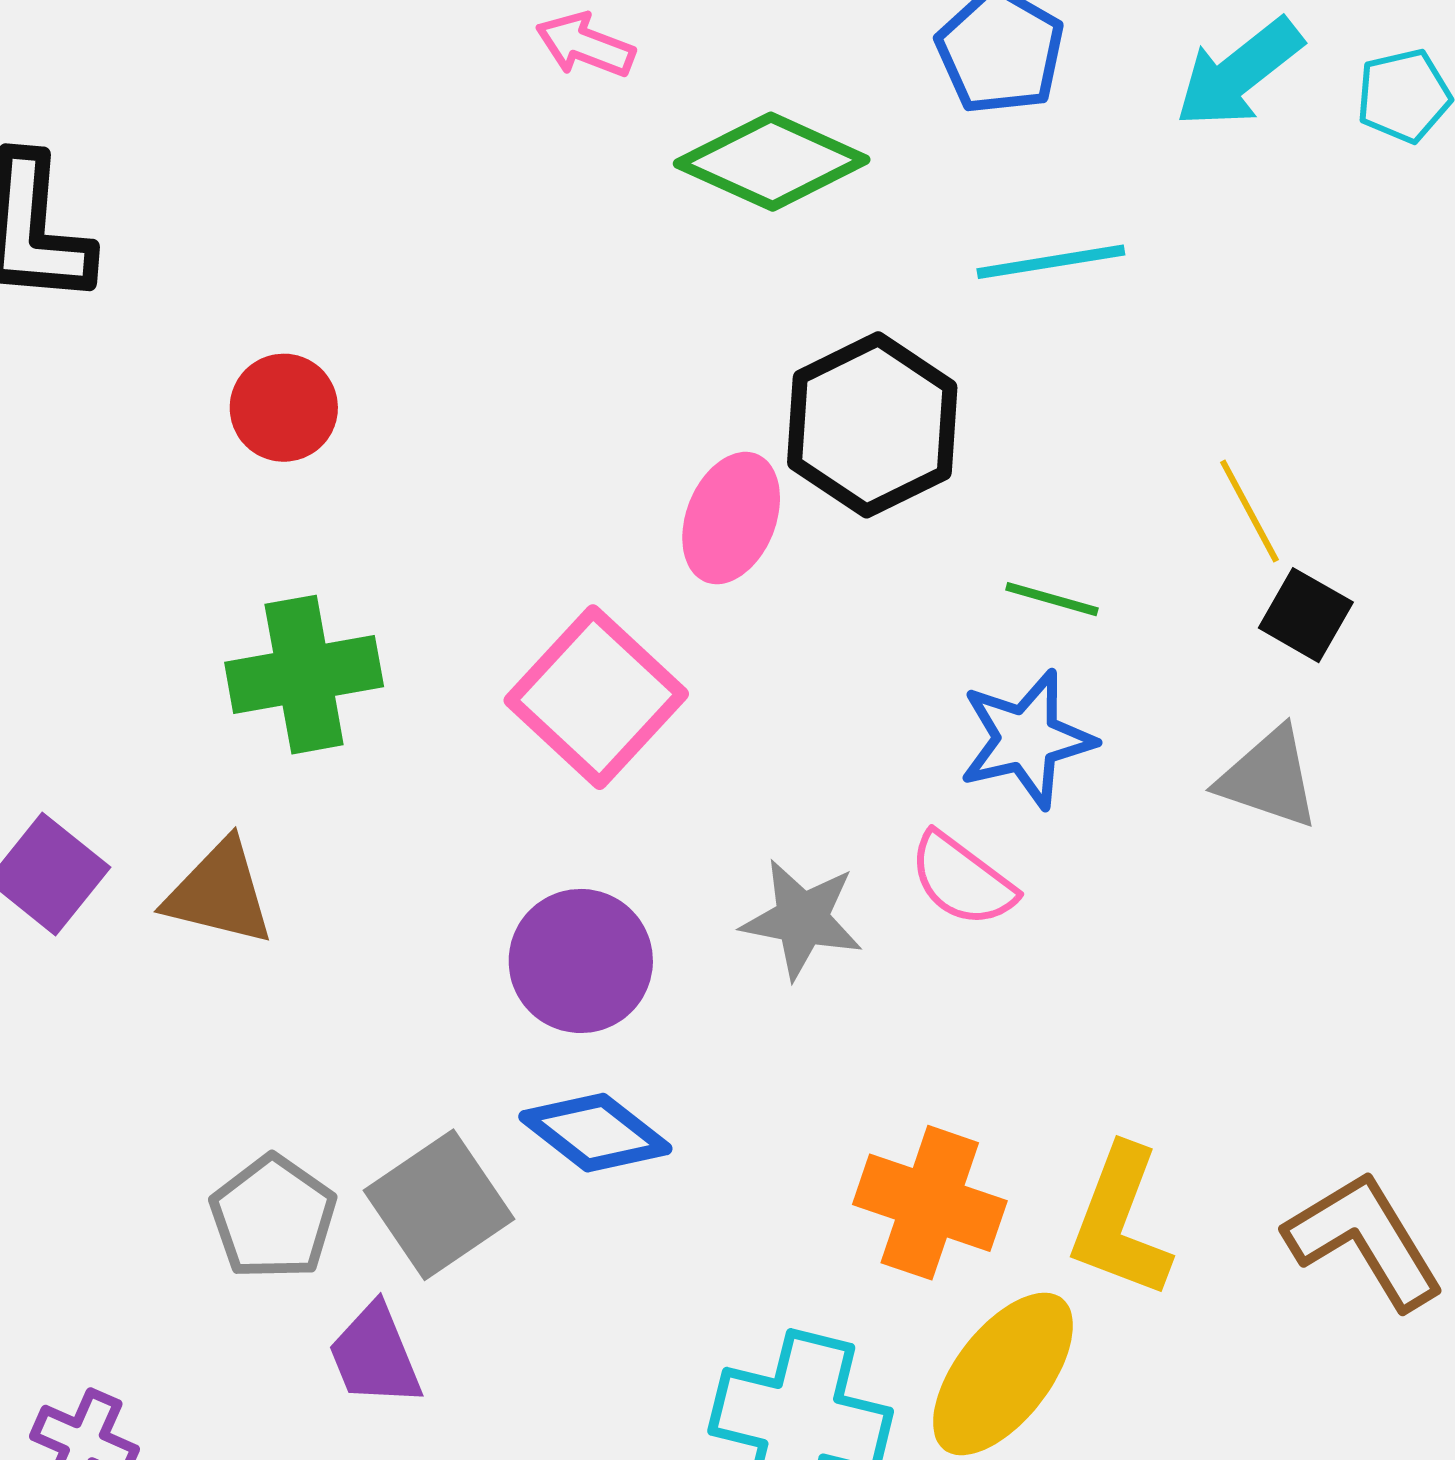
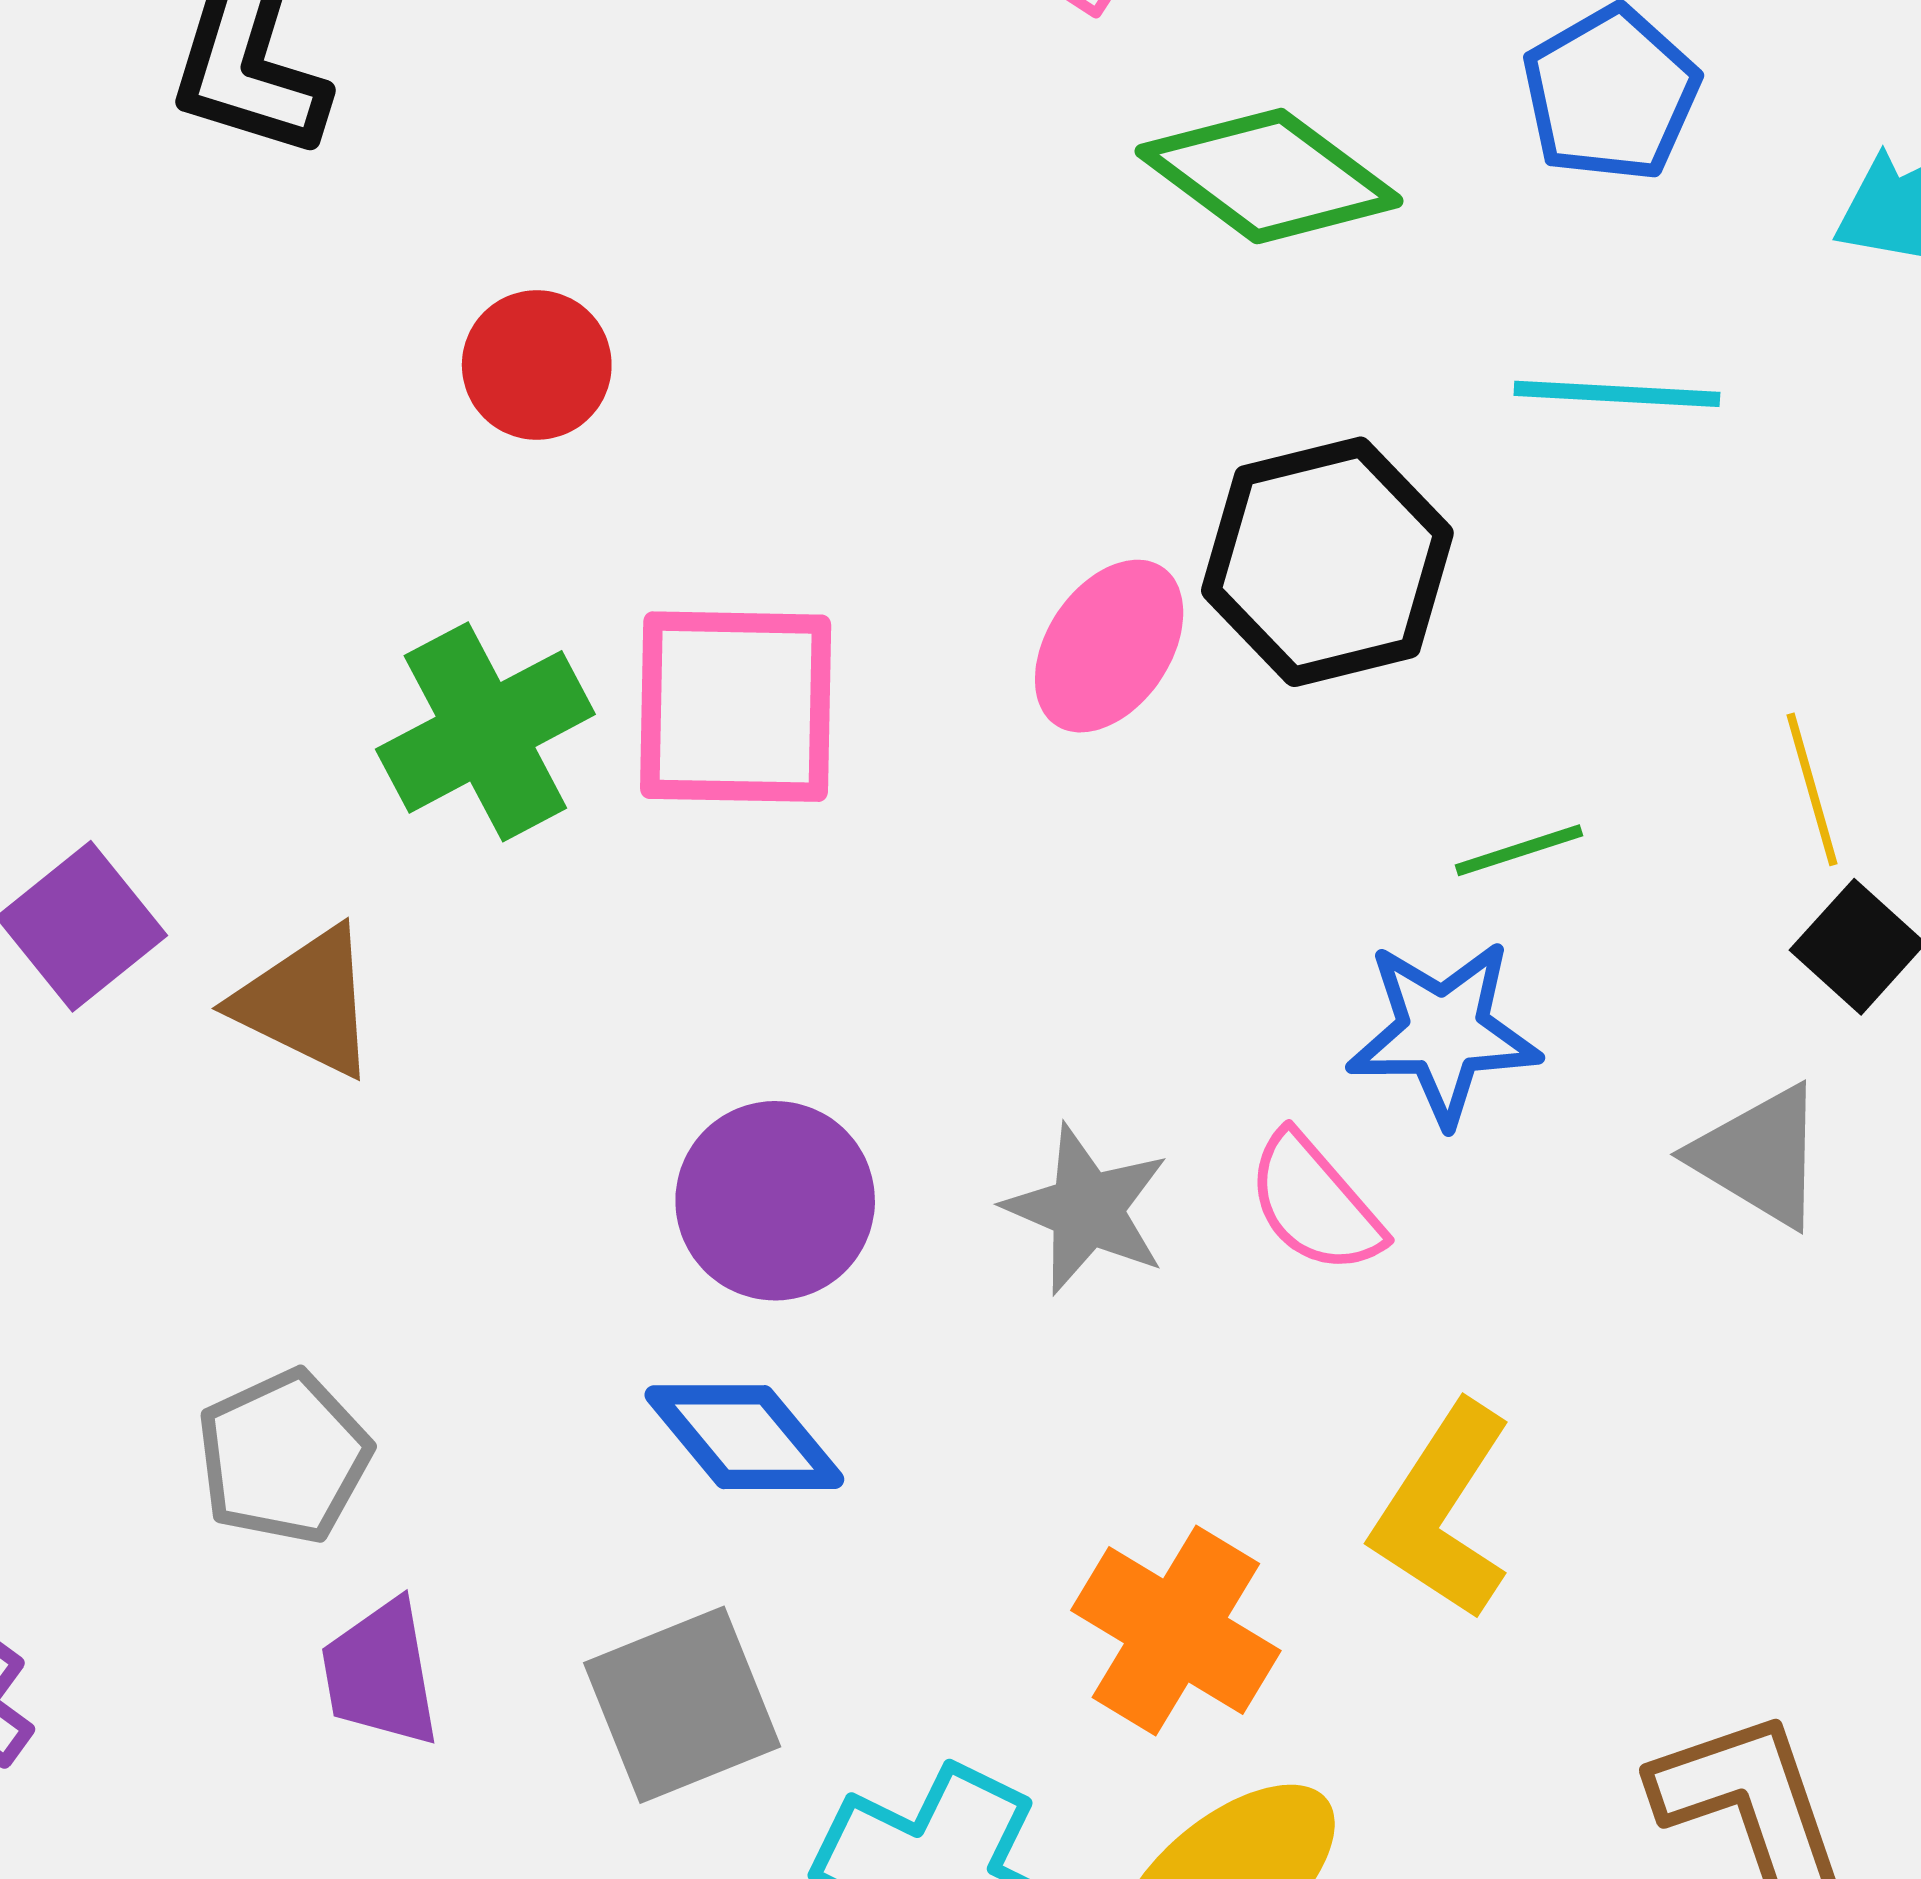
green line: (1052, 599) -> (1519, 850), turned -46
green cross: (304, 675) -> (485, 732), turned -30
pink square: (596, 697) -> (736, 707), moved, turned 36
gray square: (439, 1205) -> (682, 1705), moved
yellow L-shape: (1120, 1222) -> (1443, 1511), moved

